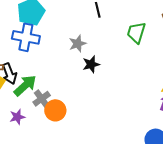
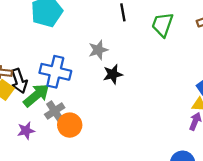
green trapezoid: (136, 33) -> (162, 25), moved
blue cross: (26, 37) -> (55, 72), moved

